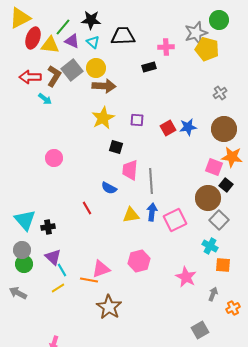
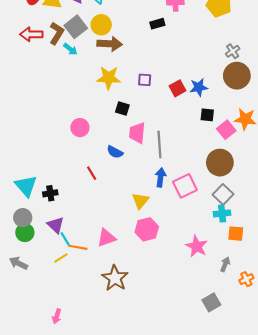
cyan arrow: (45, 99) -> (70, 49), moved
yellow star: (103, 118) -> (109, 78), turned 30
brown circle: (224, 129) -> (237, 76), moved
pink circle: (54, 158) -> (80, 128), moved
pink square: (214, 167) -> (226, 130), turned 30
black square: (226, 185) -> (207, 115), moved, turned -32
yellow triangle: (131, 215) -> (140, 201), moved, turned -42
gray square: (219, 220) -> (223, 194), moved
cyan cross: (210, 246) -> (222, 213), turned -35
orange line: (89, 280) -> (78, 247), moved

